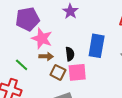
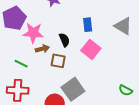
blue rectangle: (97, 46) -> (88, 25), size x0.6
pink square: (77, 72) -> (91, 49), moved, turned -30

